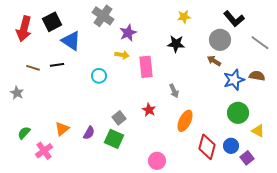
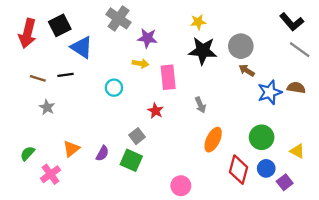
yellow star: (184, 17) -> (198, 22), moved
black L-shape: (234, 19) -> (292, 22), moved
purple star: (128, 33) -> (147, 38), turned 30
gray circle: (220, 40) -> (241, 46), moved
black star: (176, 44) -> (203, 51), size x1.4
gray star: (17, 93) -> (47, 107), moved
red star: (149, 110) -> (155, 111), moved
green circle: (238, 113) -> (262, 137), moved

